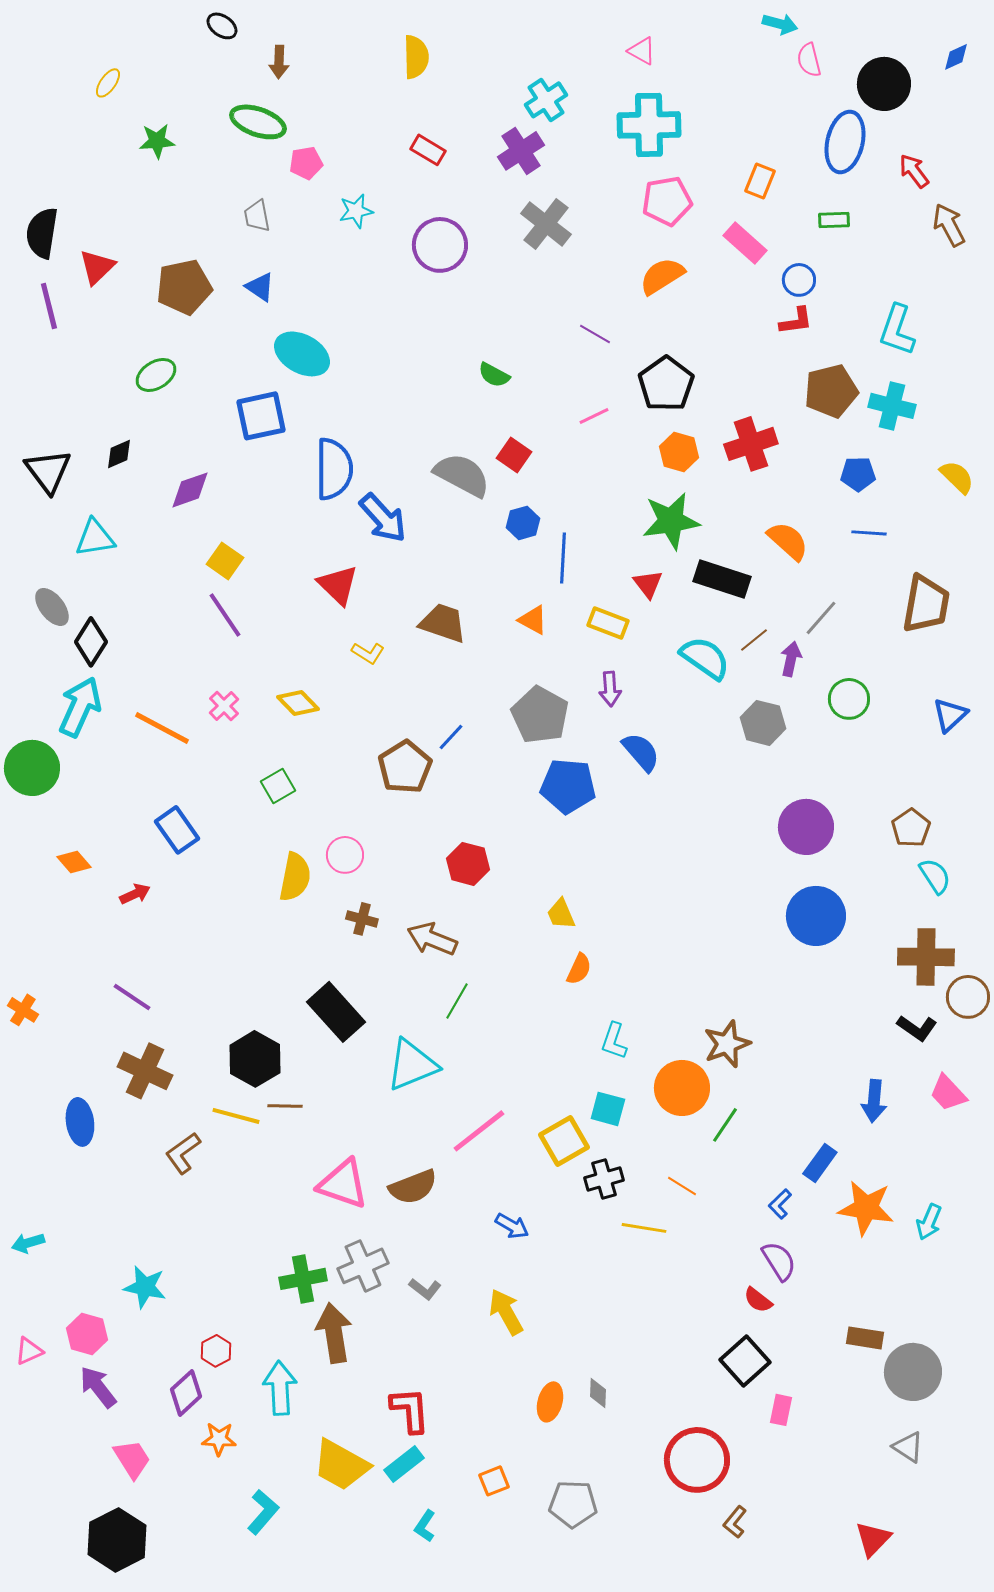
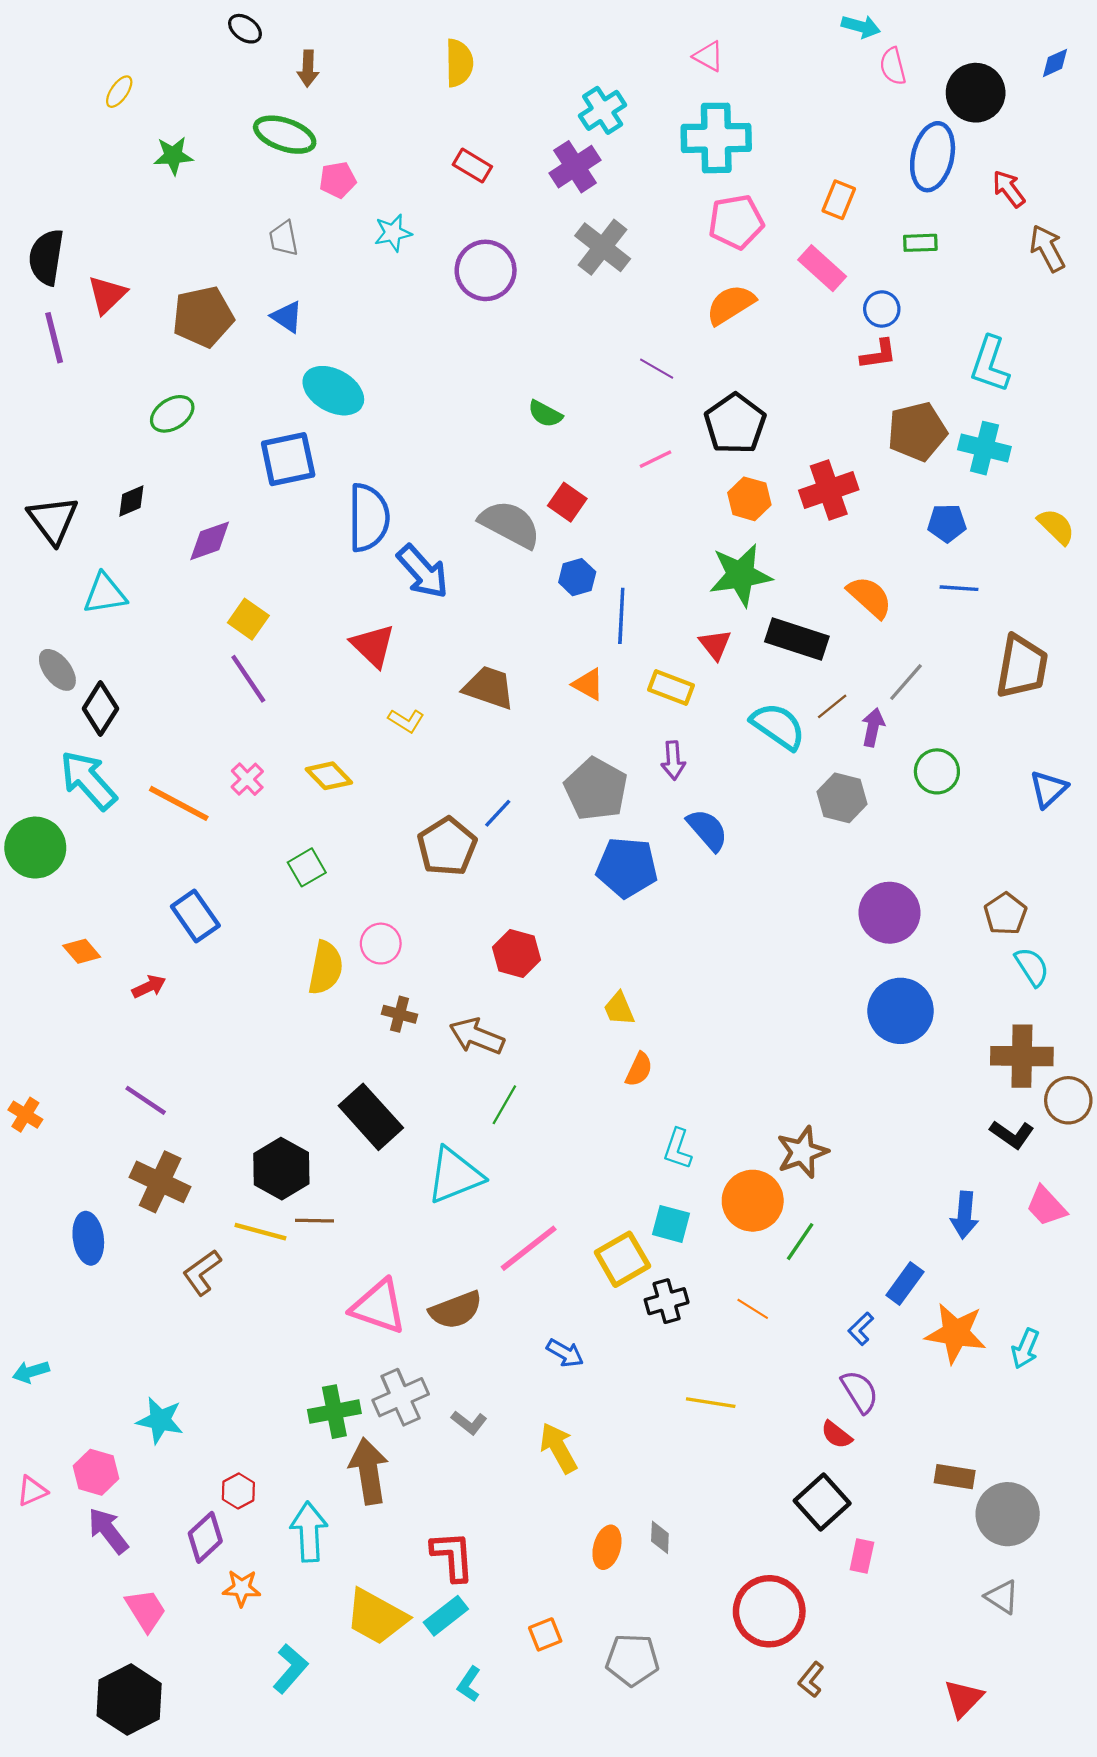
cyan arrow: (80, 707) -> (88, 780), turned -66
yellow line: (644, 1228) -> (711, 1403), moved

